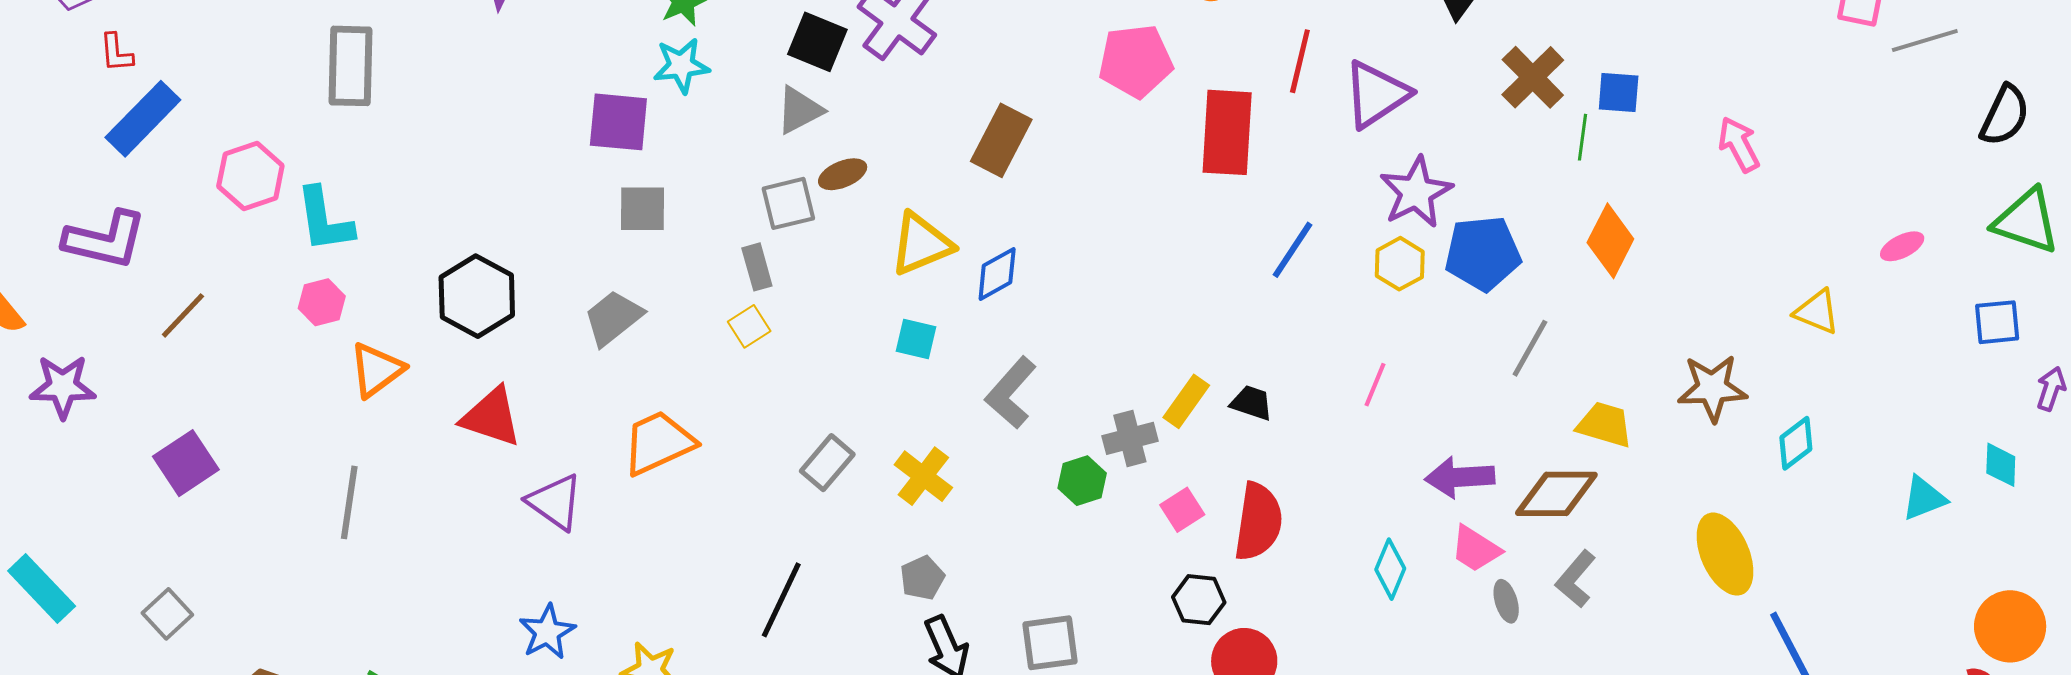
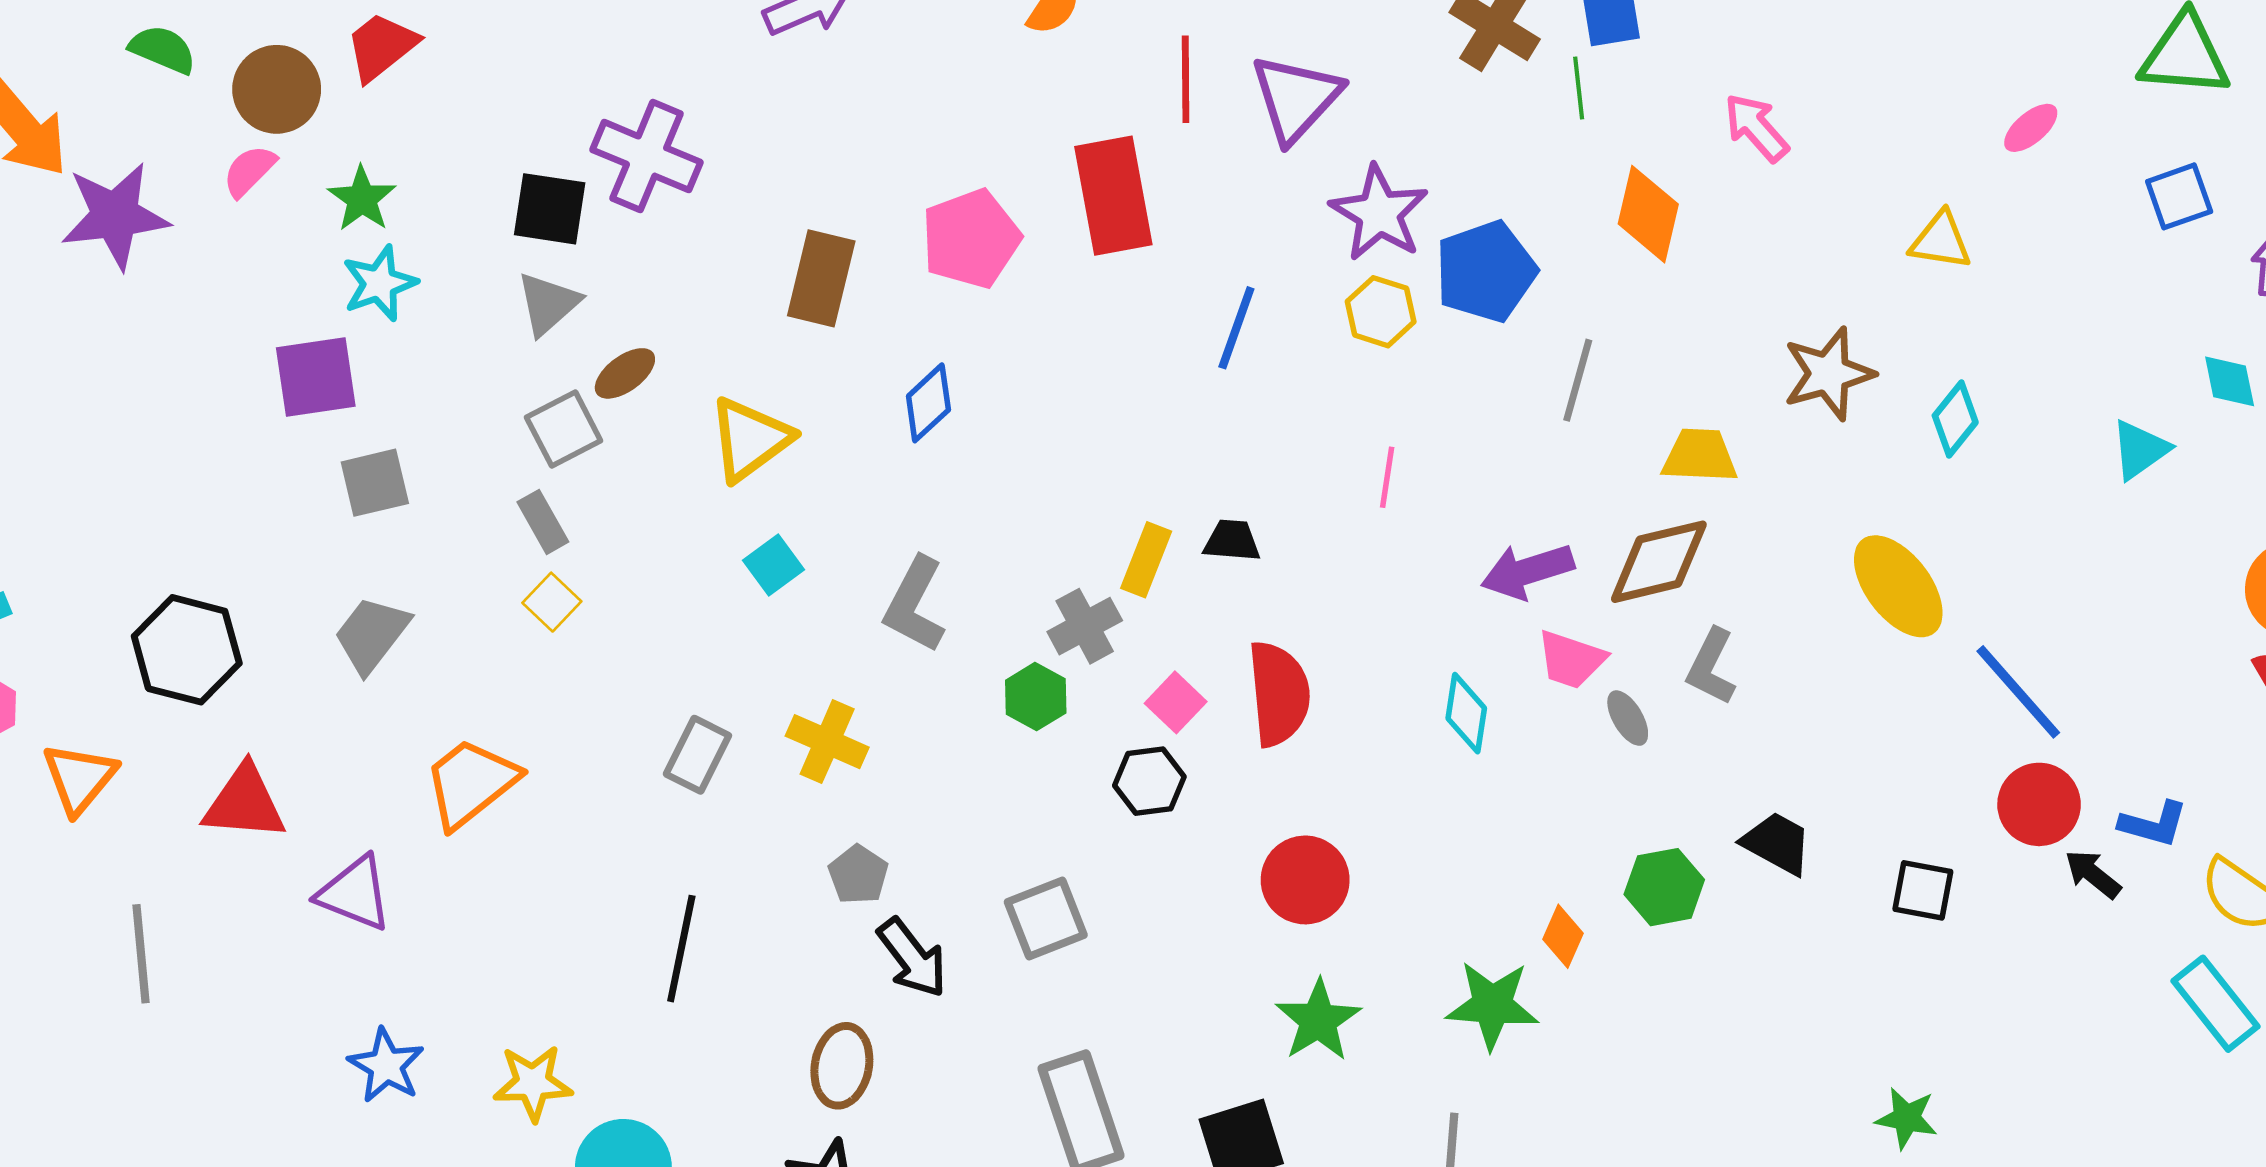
pink pentagon: (1136, 61) -> (971, 239), moved
pink arrow: (1739, 144) -> (1756, 128), moved
blue diamond: (997, 274) -> (928, 403), moved
cyan square: (916, 339) -> (774, 565), turned -36
gray line: (349, 502) -> (141, 954), moved
black hexagon: (1199, 600) -> (1149, 781), moved

